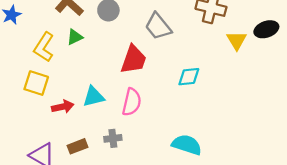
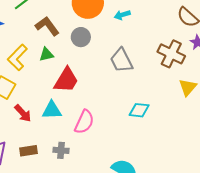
red trapezoid: (134, 60) -> (66, 80), moved
red arrow: (63, 107) -> (23, 113), turned 48

